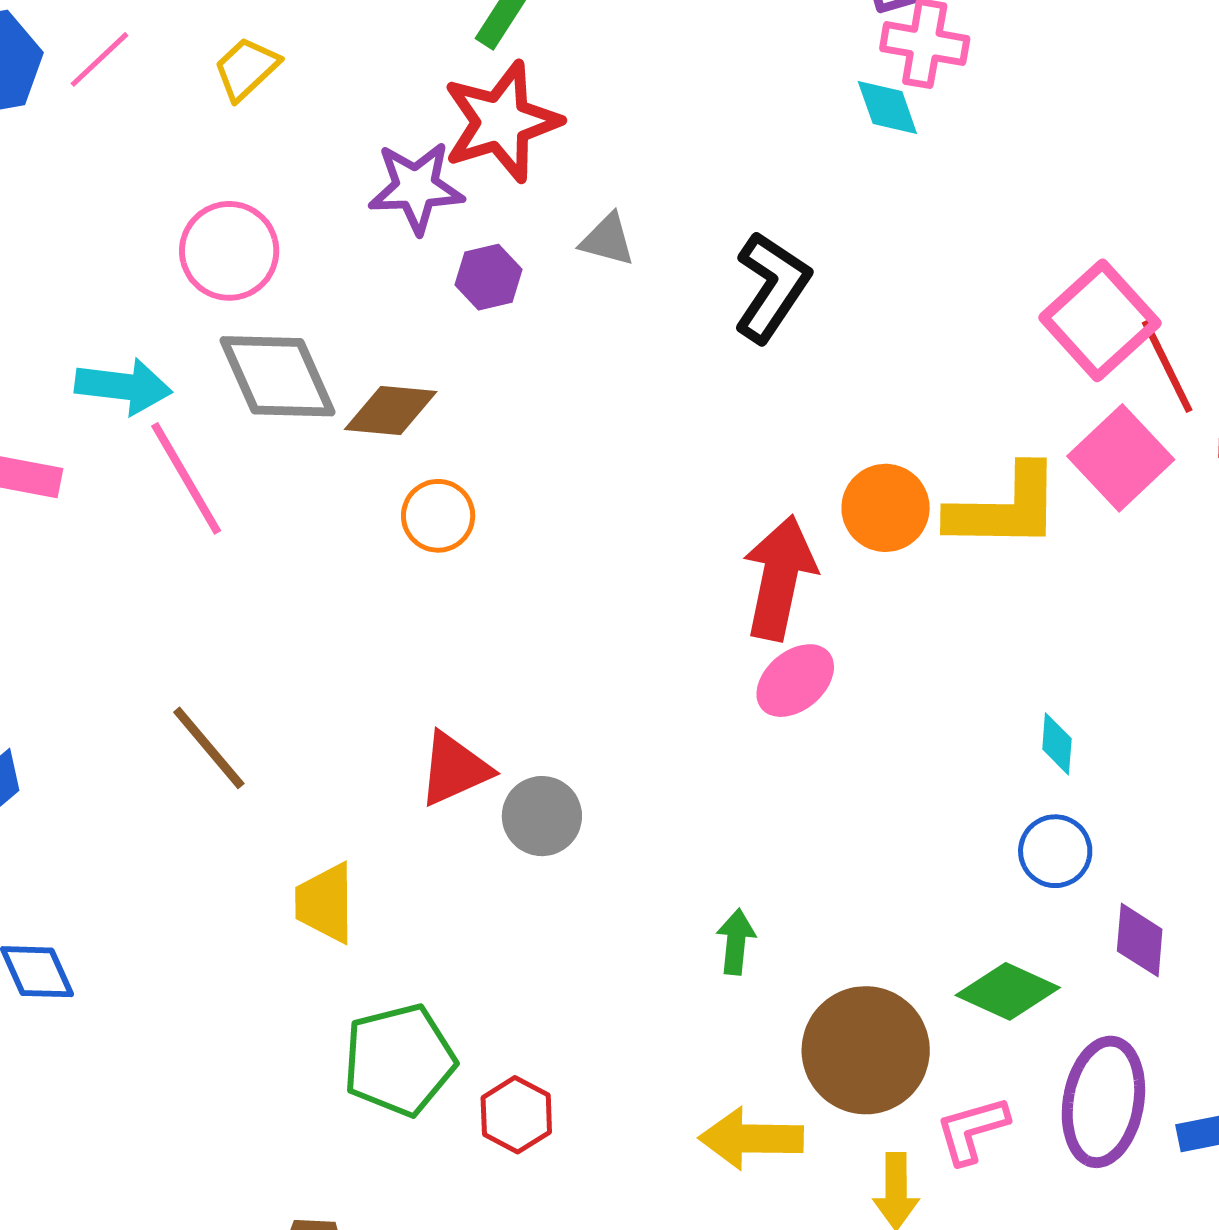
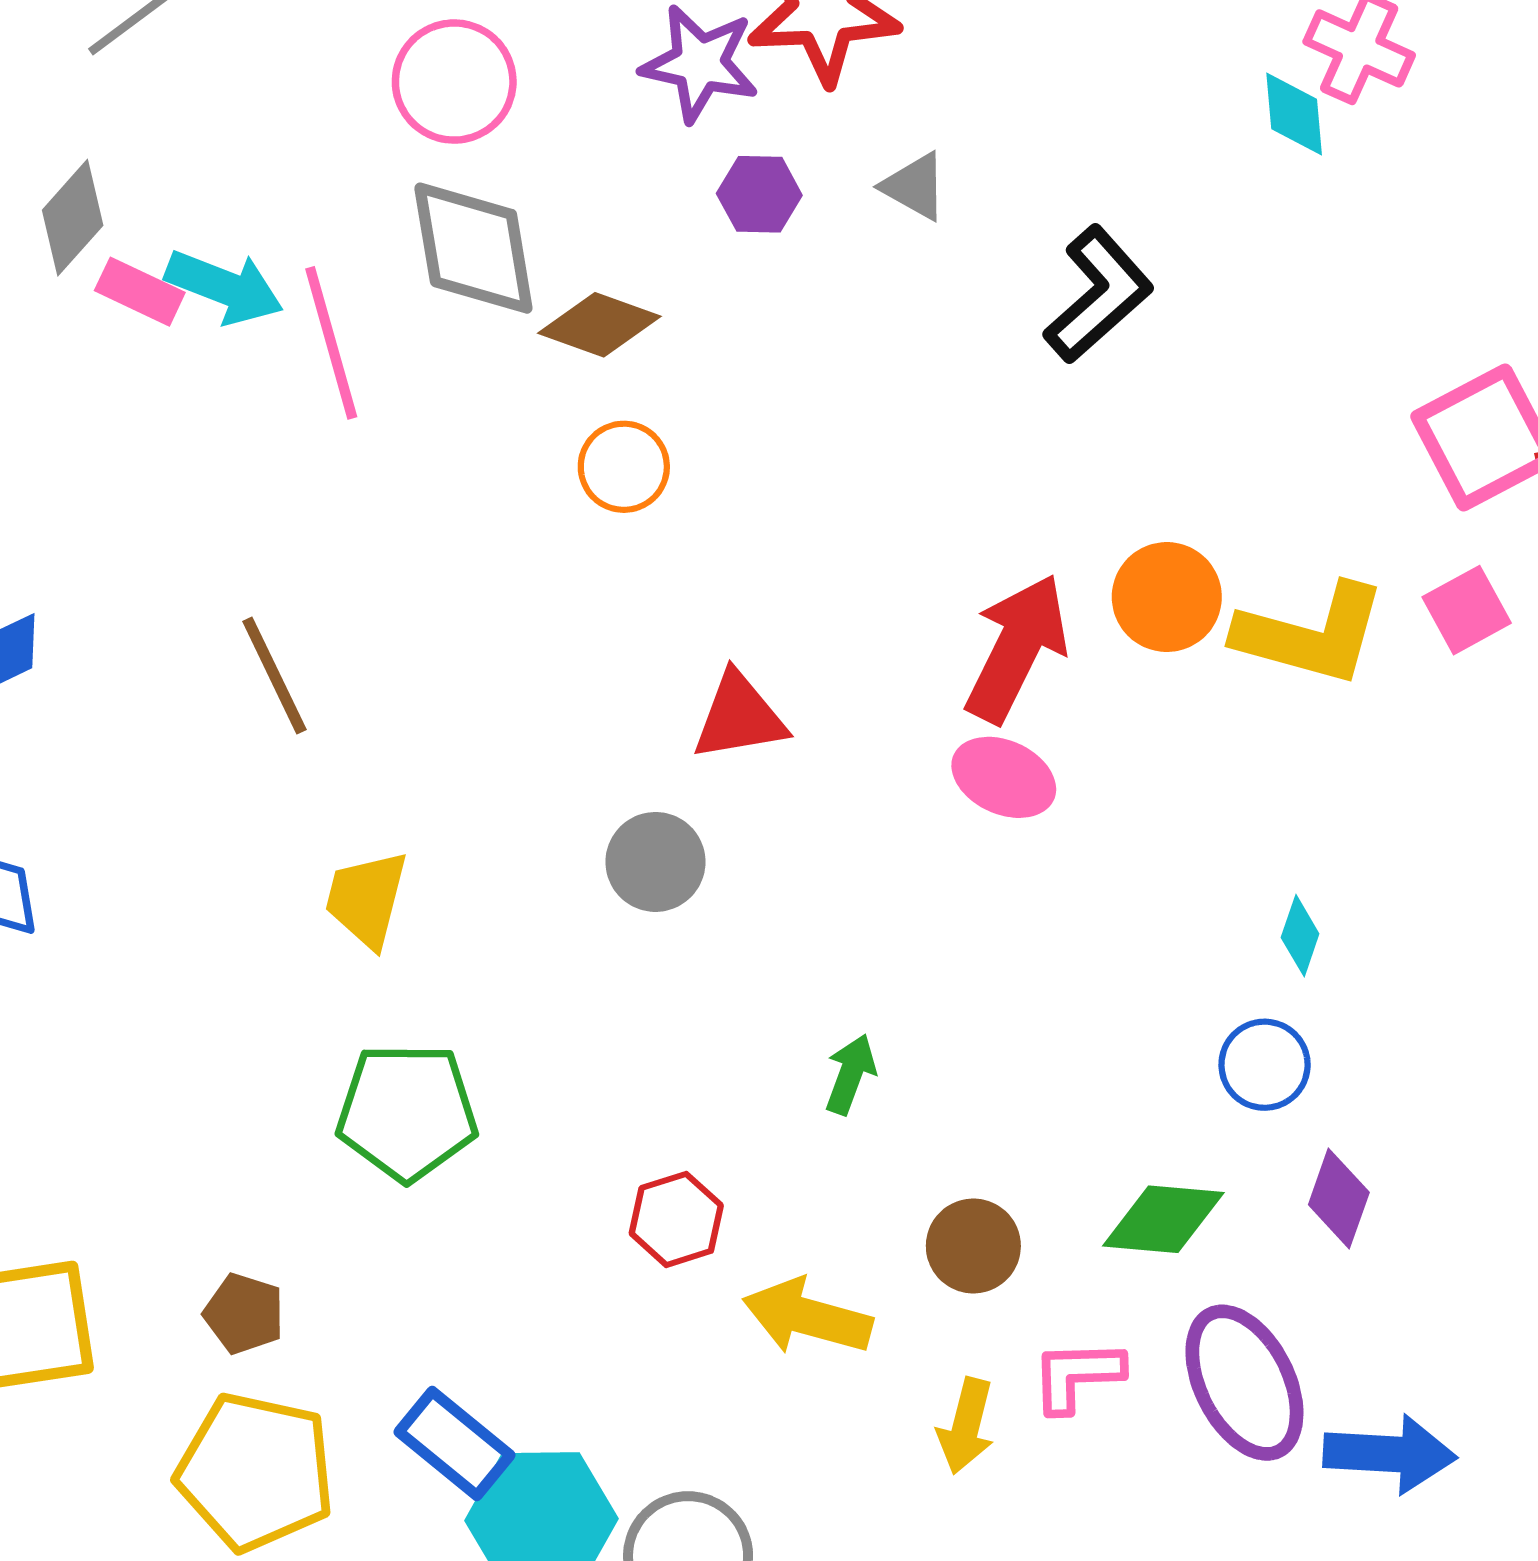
cyan arrow: (123, 386) -> (224, 287), moved
pink square: (1121, 458) -> (1467, 610), size x0.7
pink ellipse: (795, 681) -> (1004, 777), turned 50
red triangle: (454, 769) -> (739, 717), moved
green diamond: (1008, 991) -> (1163, 1219), turned -34
brown circle: (866, 1050) -> (973, 1246), size x0.6
purple ellipse: (1103, 1102) -> (1244, 1383), turned -51
red hexagon: (516, 1115) -> (676, 1219), moved

